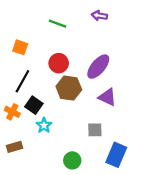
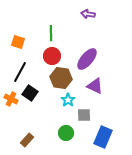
green line: (58, 24) -> (51, 33), moved, turned 70
cyan star: (44, 125) -> (68, 100), moved
brown rectangle: (15, 147) -> (27, 140), moved, turned -32
green circle: (72, 160) -> (66, 133), moved

